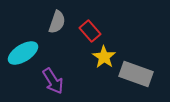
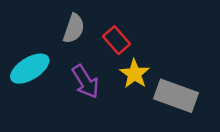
purple arrow: (53, 81) -> (85, 82), moved

